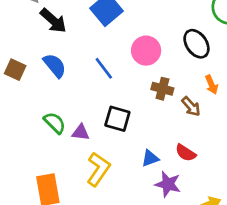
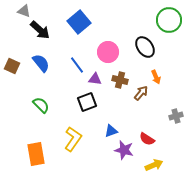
brown arrow: (191, 106) -> (141, 93), turned -98
black square: (117, 119) -> (87, 102), turned -36
purple triangle: (81, 132) -> (95, 79), moved
red semicircle: (186, 153) -> (147, 139), moved

